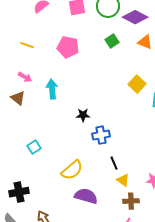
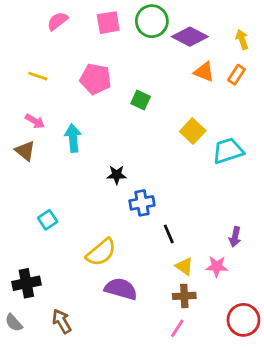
green square: (112, 41) -> (141, 100), moved, turned -32
black line: (114, 163) -> (169, 234), moved
yellow triangle: (123, 180) -> (184, 266), moved

